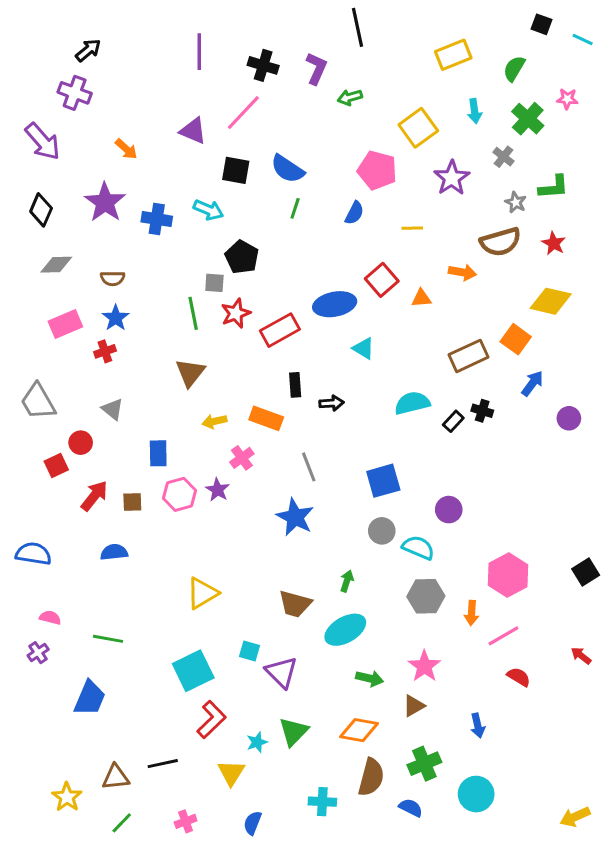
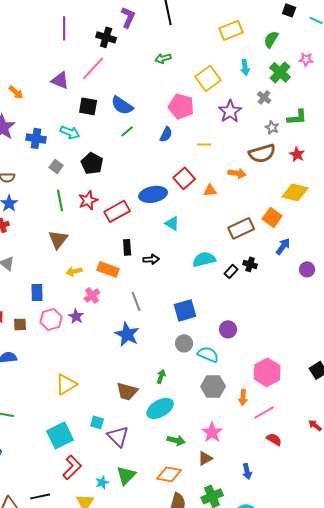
purple L-shape: (316, 68) -> (128, 17), moved
green line: (295, 208) -> (127, 131), turned 32
gray square: (214, 283) -> (56, 166), moved, turned 32

